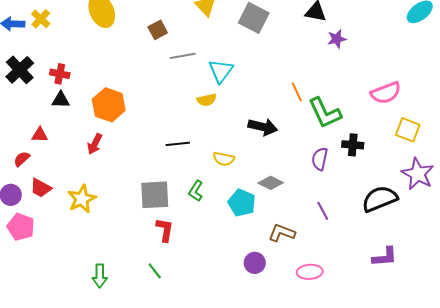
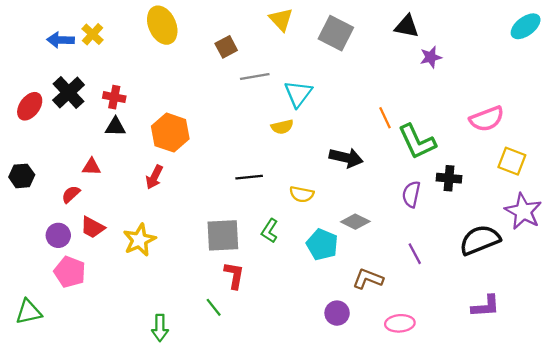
green line: (155, 271) -> (214, 307), moved

